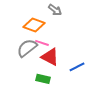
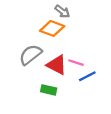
orange diamond: (34, 25) -> (52, 28), moved
pink line: (42, 43) -> (76, 63), moved

